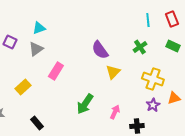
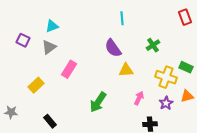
cyan line: (148, 20) -> (122, 18), moved
green rectangle: (173, 46) -> (186, 67), moved
yellow triangle: (113, 72) -> (126, 70), turned 42
pink arrow: (115, 112) -> (139, 98), moved

